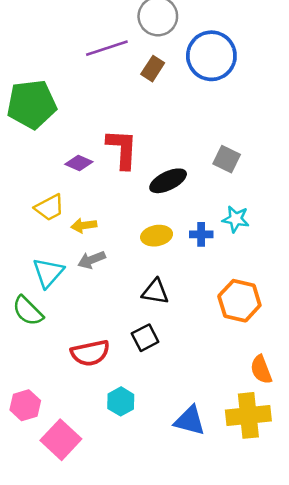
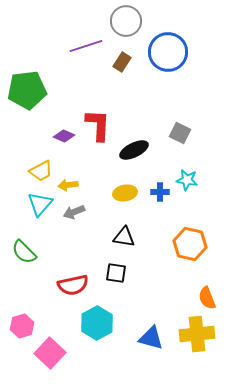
cyan triangle: (48, 273) -> (40, 204), moved
black square: (145, 338) -> (116, 273), turned 35
cyan hexagon: (121, 401) -> (97, 323), size x1.5

